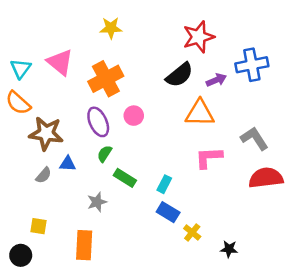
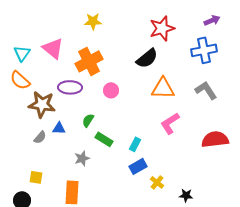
purple arrow: (216, 80) -> (212, 20), moved
purple ellipse: (98, 122) -> (70, 87), moved, turned -65
gray L-shape: (254, 138) -> (206, 90), moved
pink L-shape: (209, 158) -> (170, 123), turned -30
blue rectangle: (168, 212) -> (138, 166), turned -60

